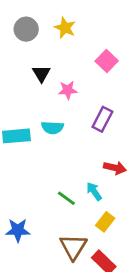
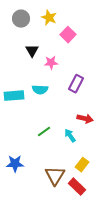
pink square: (107, 61) -> (68, 35), moved
green line: (66, 198) -> (44, 132), moved, turned -72
yellow rectangle: (105, 222) -> (82, 165), moved

